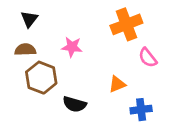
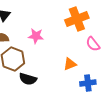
black semicircle: (75, 104) -> (28, 79), moved

